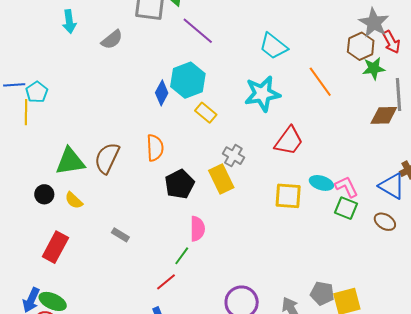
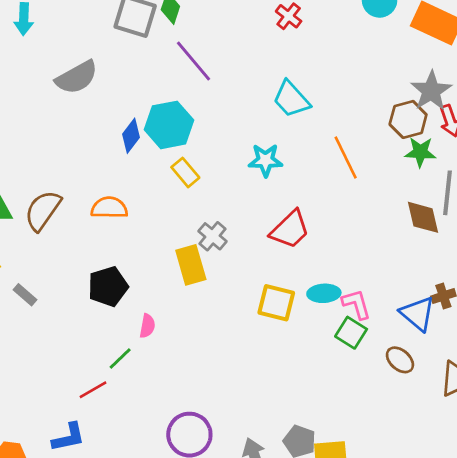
gray semicircle: (112, 40) -> (77, 77), moved, size x1.4
cyan star: (262, 94) -> (265, 160), size x0.7
brown diamond: (384, 115) -> (423, 217), turned 68
orange semicircle: (155, 148) -> (109, 208), turned -96
cyan ellipse: (321, 183) -> (324, 293), turned -30
black pentagon: (180, 184) -> (108, 287), moved
pink semicircle: (197, 229) -> (147, 326), size x0.7
gray rectangle: (120, 235) -> (25, 295), moved

